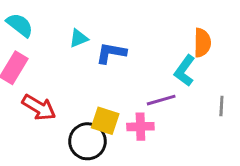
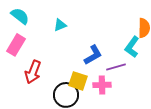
blue L-shape: (111, 53) -> (93, 55), moved, turned 140
red arrow: (39, 107) -> (33, 72), turned 80

